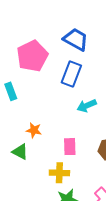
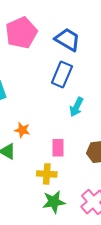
pink pentagon: (32, 56) -> (21, 33), moved
cyan arrow: (87, 106) -> (76, 107), turned -42

